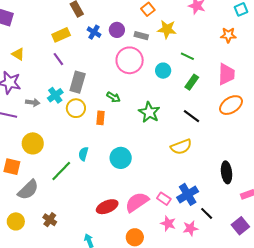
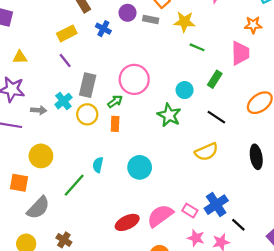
purple circle: (117, 30) -> (128, 13), moved
gray rectangle: (141, 36) -> (151, 19), moved
yellow triangle: (18, 54) -> (20, 57), turned -32
green line: (187, 56) -> (197, 47), moved
pink circle: (130, 60) -> (134, 79), moved
cyan circle: (163, 71) -> (185, 90), moved
pink trapezoid: (226, 74) -> (240, 53), moved
green arrow: (113, 97) -> (115, 101), moved, turned -64
black ellipse: (227, 172) -> (256, 157), moved

